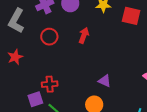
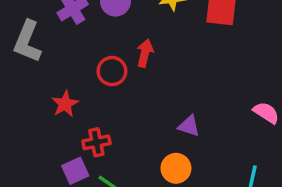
red circle: (49, 37) -> (112, 71), moved
red star: (15, 57) -> (65, 104), moved

